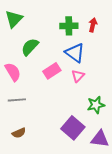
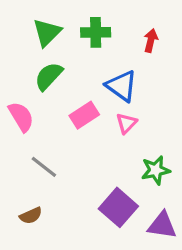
green triangle: (14, 19) -> (47, 32), moved
green cross: (69, 26) -> (96, 32), moved
gray line: (17, 100) -> (44, 167), moved, turned 42

